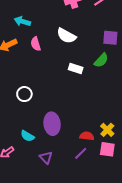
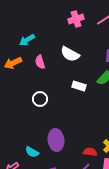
cyan arrow: (22, 21) -> (27, 40), turned -49
white circle: (24, 94) -> (40, 99), moved

